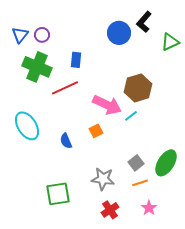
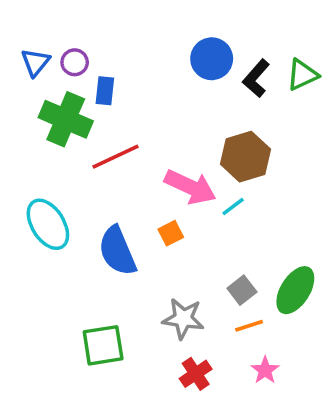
black L-shape: (144, 22) -> (256, 78), moved
blue rectangle: (76, 60) -> (105, 91), moved
blue semicircle: (66, 141) -> (117, 251), size x1.8

